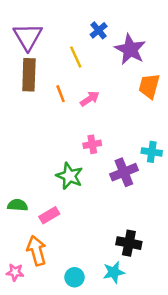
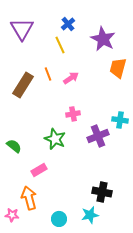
blue cross: (99, 30) -> (68, 24), moved
brown rectangle: (29, 75) -> (23, 85), moved, turned 30
green semicircle: (18, 205) -> (14, 146), moved, turned 35

